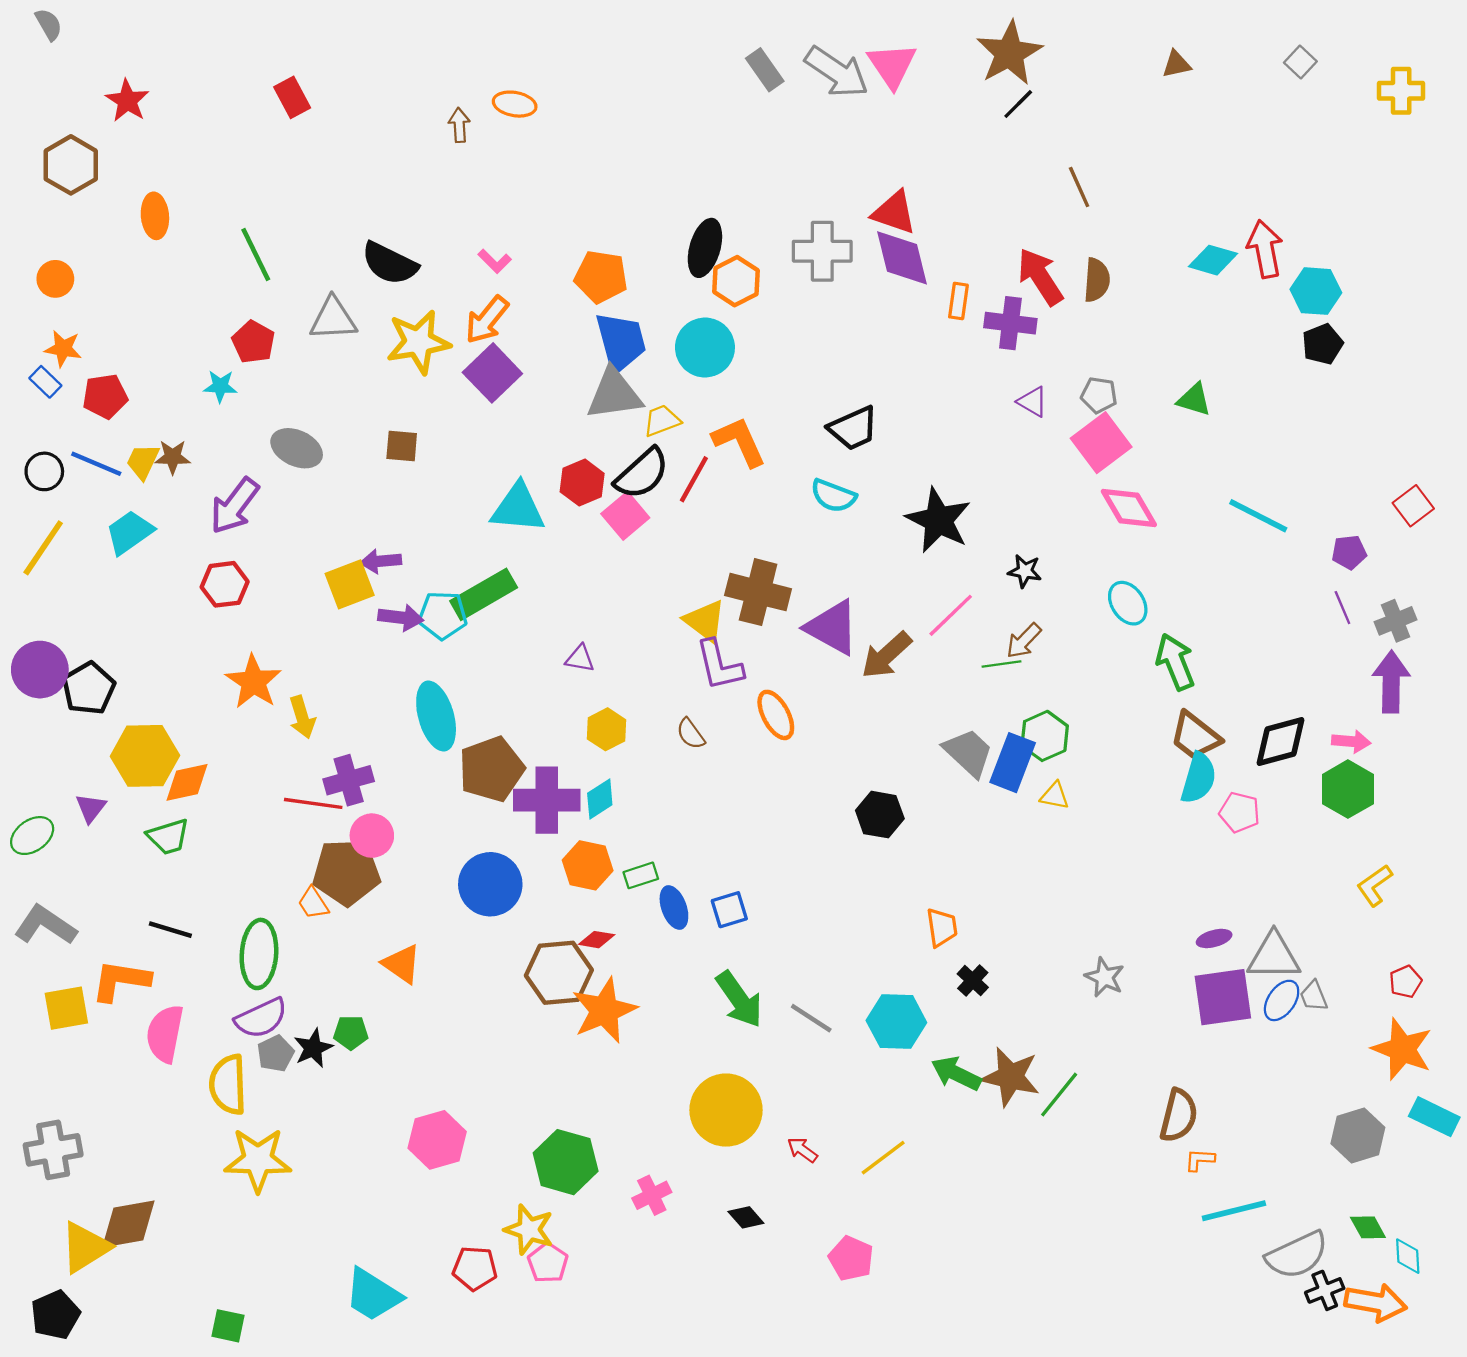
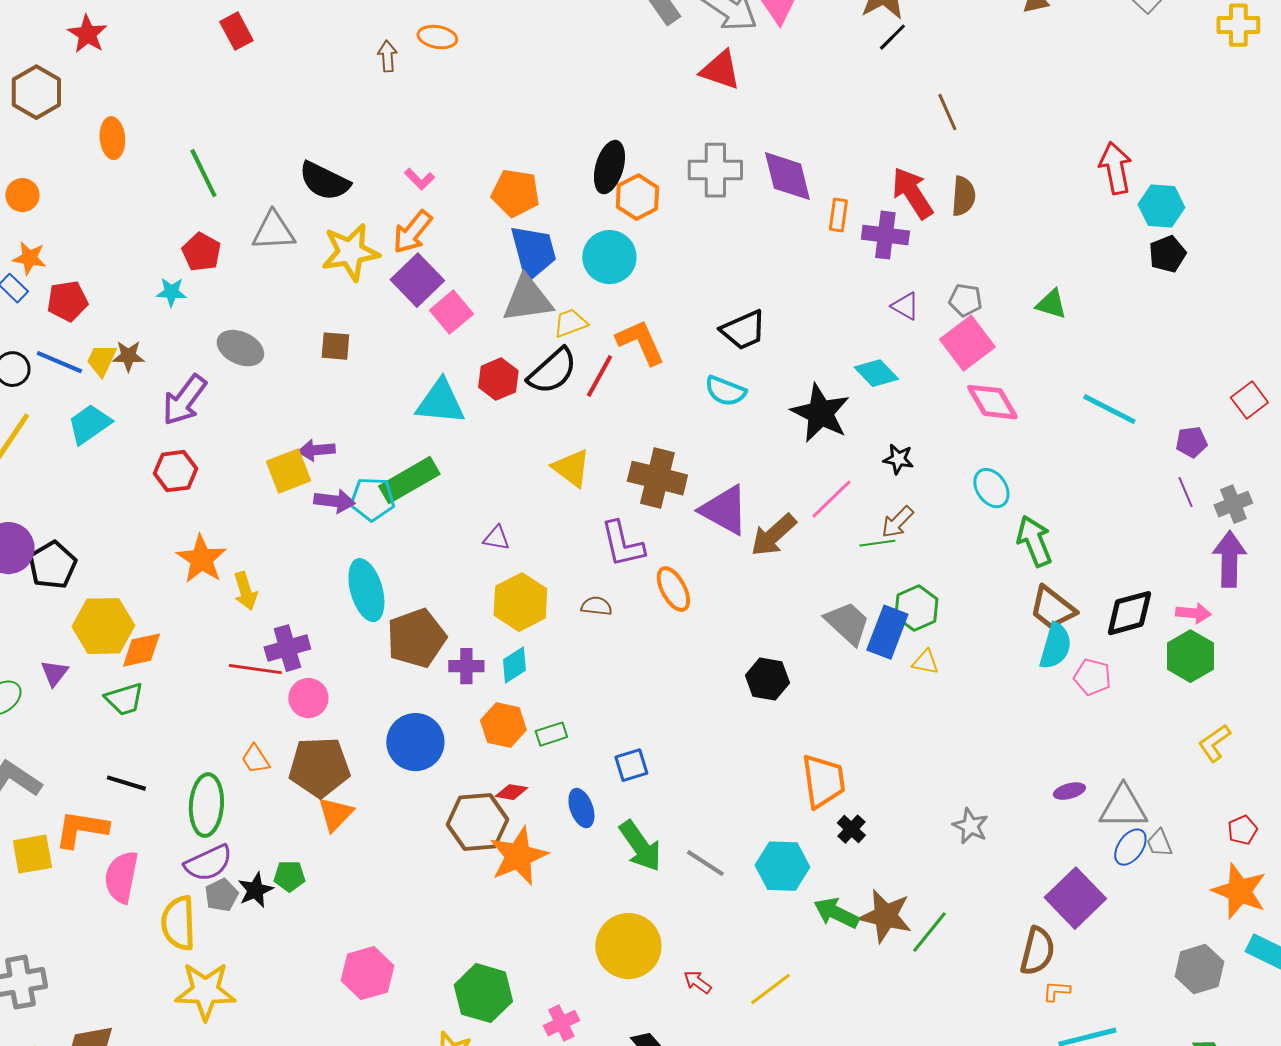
red triangle: (894, 212) -> (720, 70), moved
cyan diamond: (1213, 260) -> (876, 373), moved, turned 30
pink square: (625, 516) -> (451, 312), moved
yellow triangle: (705, 621) -> (571, 468), moved
yellow hexagon: (606, 729) -> (520, 602), size x1.5
brown semicircle: (691, 734) -> (596, 606), turned 132
purple cross: (547, 800) -> (466, 666), size x0.6
brown pentagon: (346, 872) -> (319, 767), moved
blue ellipse: (674, 907) -> (581, 808), moved
orange trapezoid: (942, 927) -> (823, 781), size x1.5
orange triangle: (402, 964) -> (335, 814), turned 39
purple square: (1223, 997) -> (1075, 898), moved, turned -36

